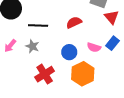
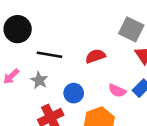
blue circle: (69, 52) -> (74, 93), moved

